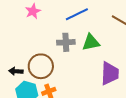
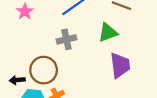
green triangle: (91, 42) -> (108, 33), moved

